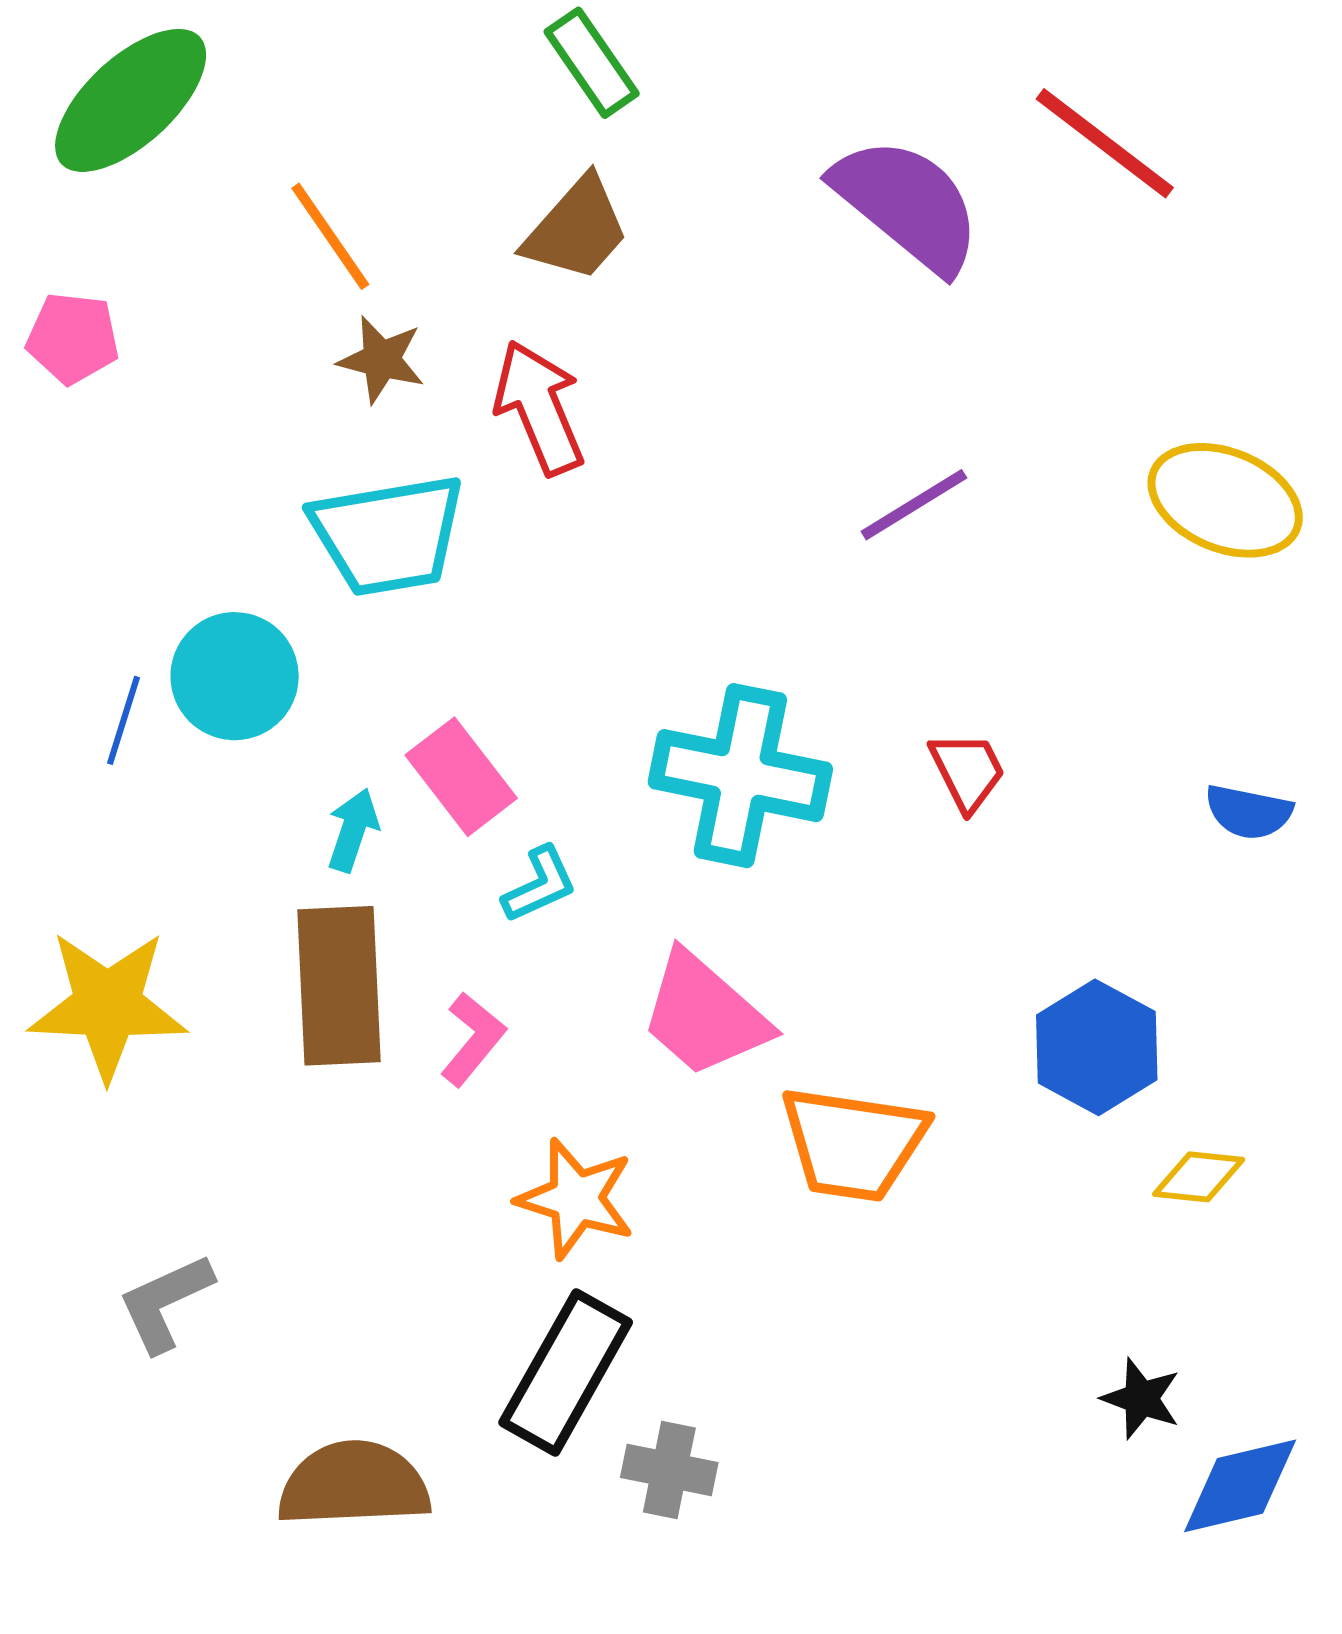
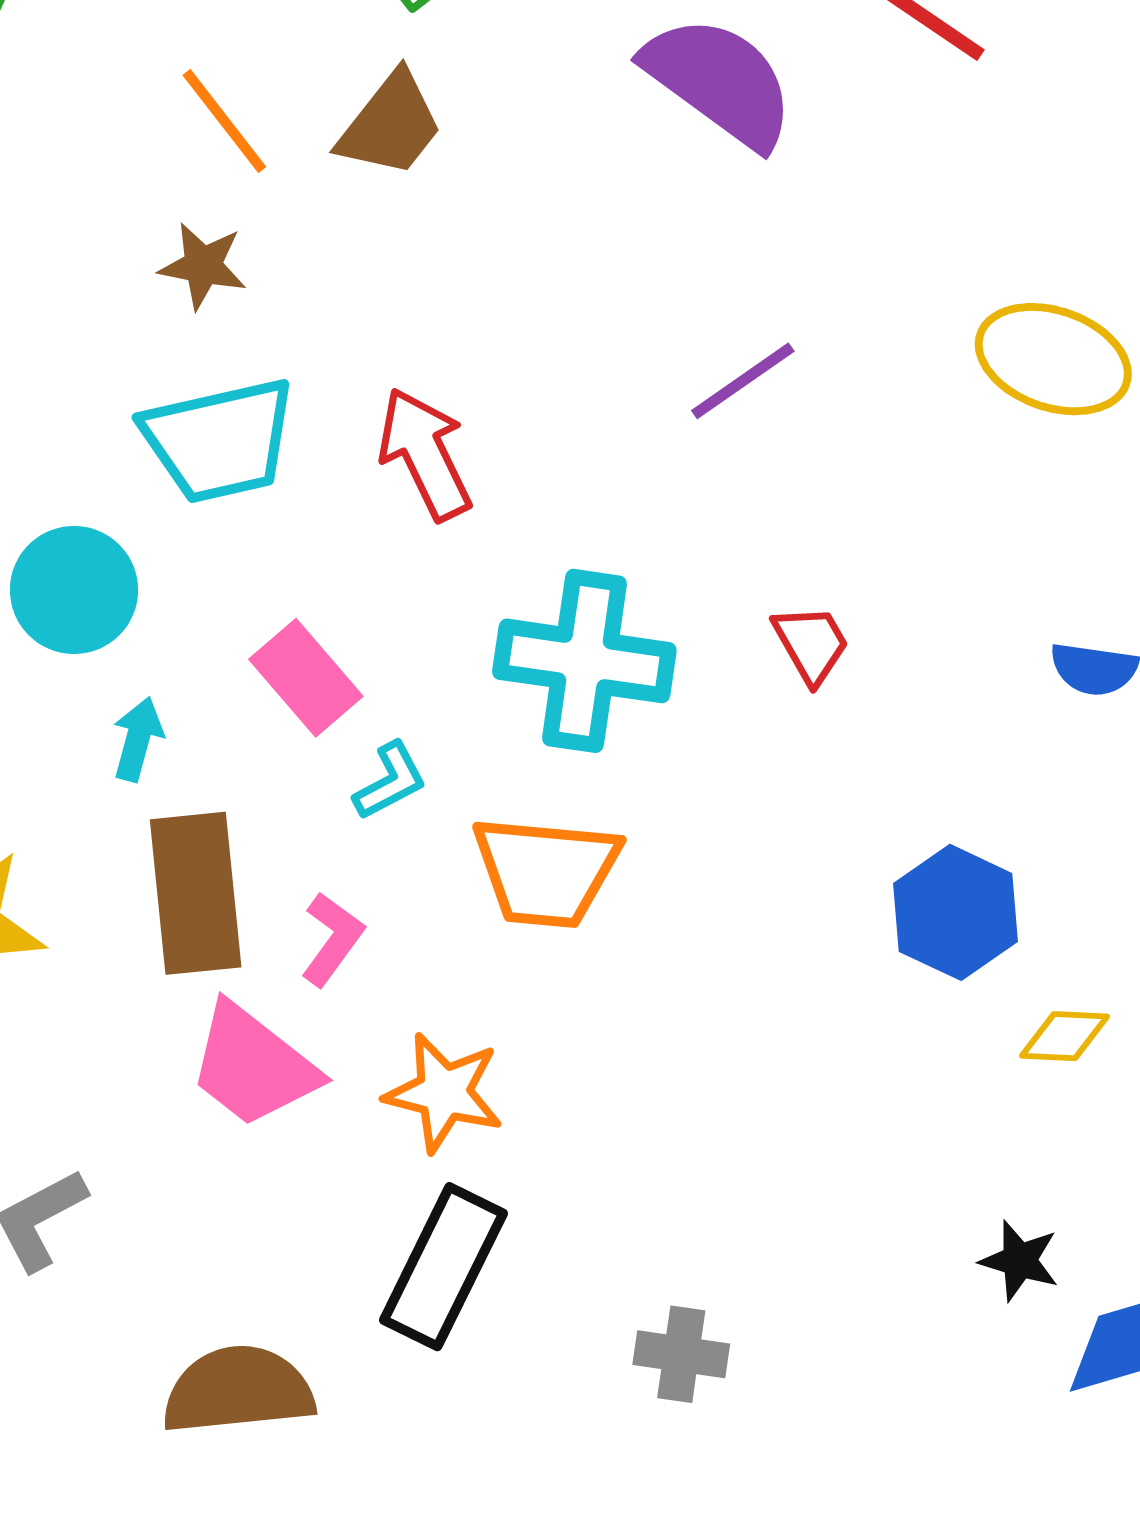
orange line: (330, 236) -> (224, 121), moved
red arrow: (539, 408) -> (425, 454), moved
cyan arrow: (353, 830) -> (138, 739), moved
pink trapezoid: (704, 1015) -> (253, 1066), moved
orange trapezoid: (853, 1143) -> (546, 871), moved
gray cross: (669, 1470) -> (681, 1354), moved

